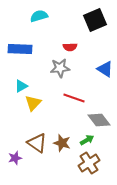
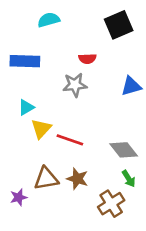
blue triangle: (105, 69) -> (131, 86), turned -48
red line: (74, 98) -> (70, 140), moved
green arrow: (87, 140) -> (129, 179), moved, turned 88
brown triangle: (37, 143) -> (46, 179), turned -45

